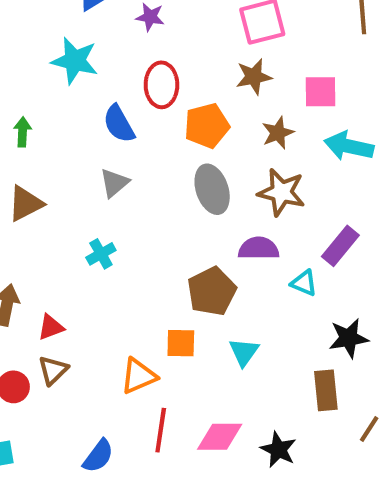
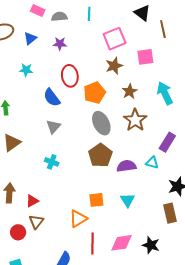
cyan star: (75, 61) -> (26, 70), size x0.6
pink square: (321, 92) -> (145, 57), moved
cyan arrow: (349, 146) -> (165, 93), turned 60
brown star: (281, 192) -> (135, 120), turned 30
purple semicircle: (259, 248) -> (126, 166), moved
cyan cross: (101, 254) -> (52, 162), turned -32
brown pentagon: (212, 291) -> (100, 155), moved

